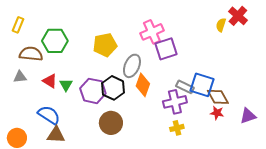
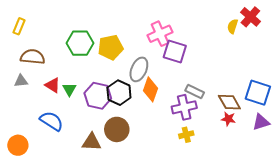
green hexagon: (55, 41) -> (80, 43), moved
purple square: (166, 49) -> (175, 52), turned 35
blue square: (202, 85) -> (258, 93), moved
brown triangle: (56, 135) -> (92, 142), moved

